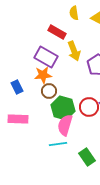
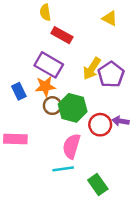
yellow semicircle: (74, 13) -> (45, 12), moved
yellow arrow: (74, 51) -> (92, 69), moved, turned 54
blue rectangle: (17, 87) -> (19, 91), moved
green hexagon: (63, 108) -> (73, 108), moved

